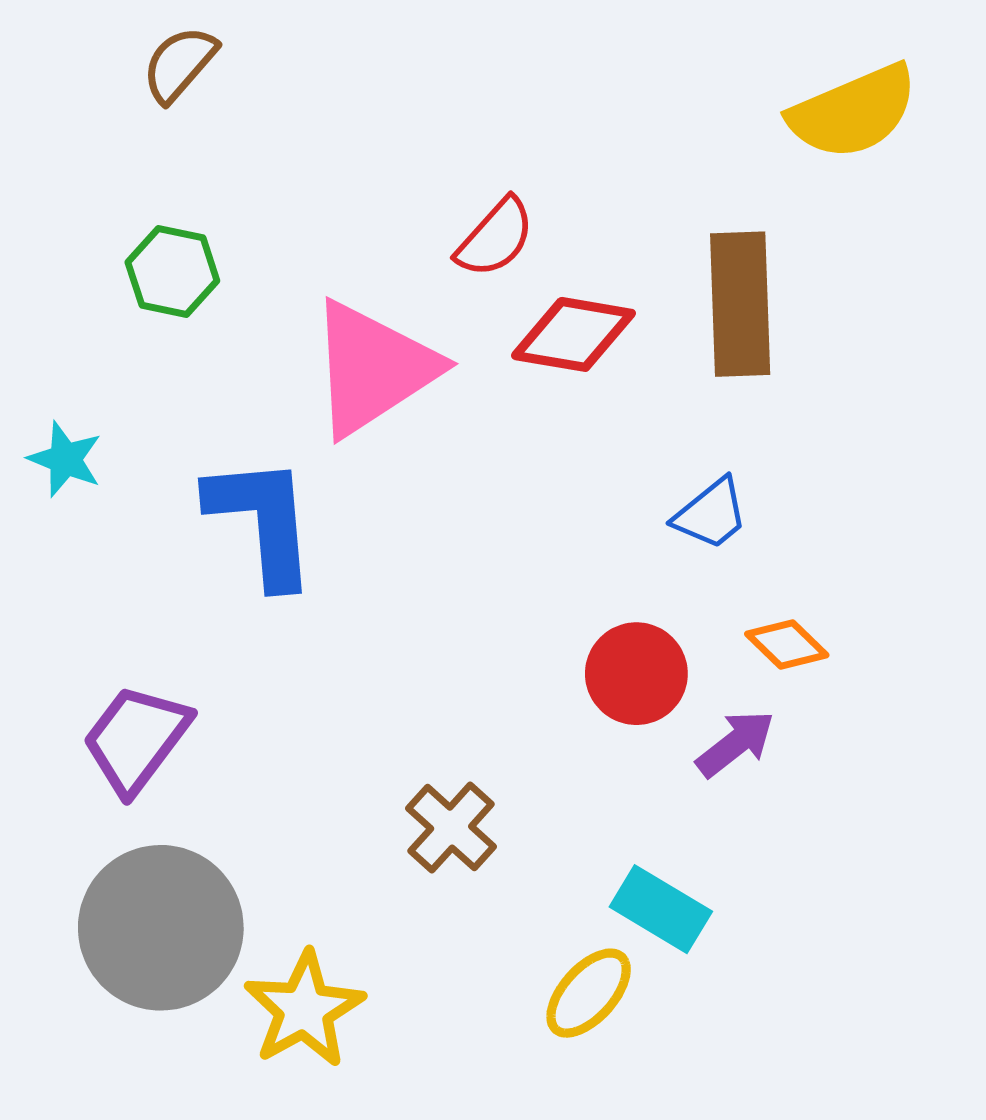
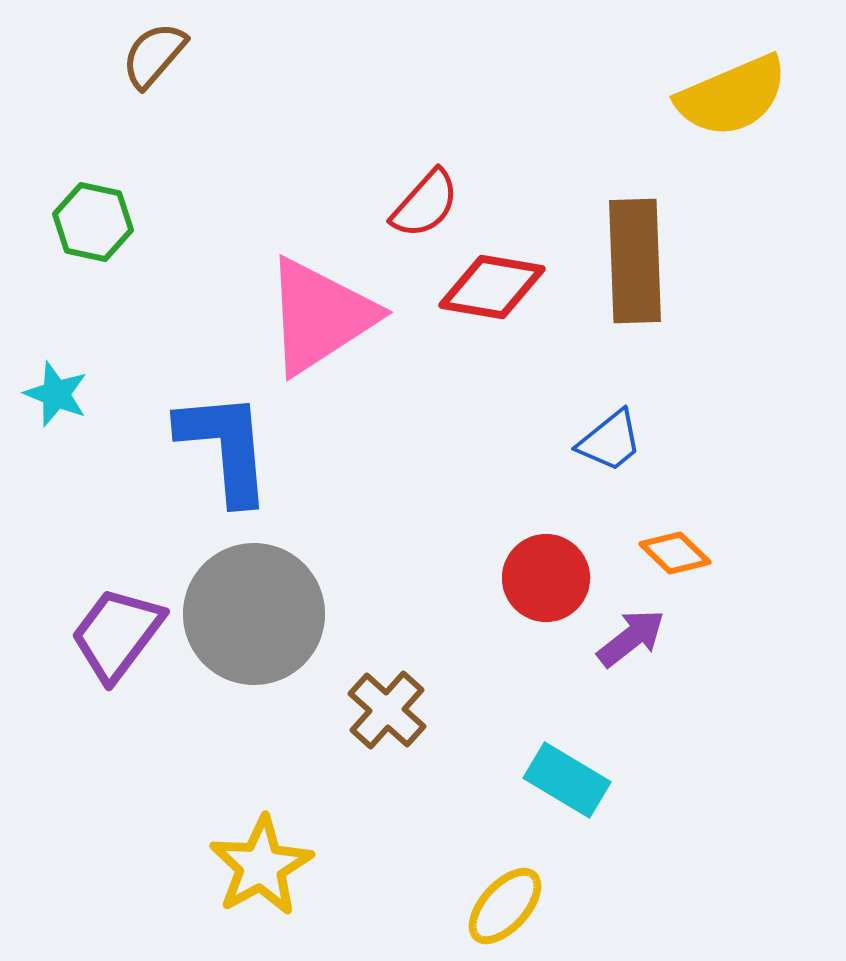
green hexagon: (172, 271) -> (93, 222), moved
gray circle: (161, 928) -> (254, 614), moved
yellow ellipse: (589, 993) -> (505, 906), moved

